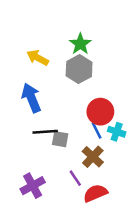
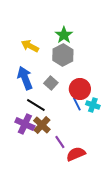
black line: (45, 132) -> (36, 105), turned 36
gray square: (60, 139) -> (51, 83), moved, turned 32
brown cross: (93, 157) -> (42, 125), moved
purple cross: (33, 186) -> (25, 124), moved, turned -36

